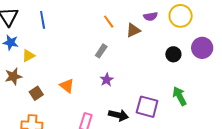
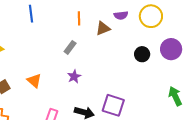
blue line: (43, 20) -> (31, 14), moved
orange line: (109, 22) -> (79, 18), turned 32
green arrow: (180, 96) -> (175, 96), moved

